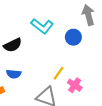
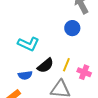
cyan L-shape: (42, 26) -> (28, 44), moved
black semicircle: (13, 45) -> (45, 66), moved

